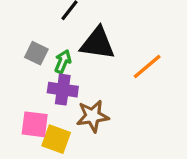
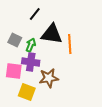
orange line: (147, 66) -> (70, 44), moved, turned -54
pink square: (35, 124) -> (14, 71), moved

